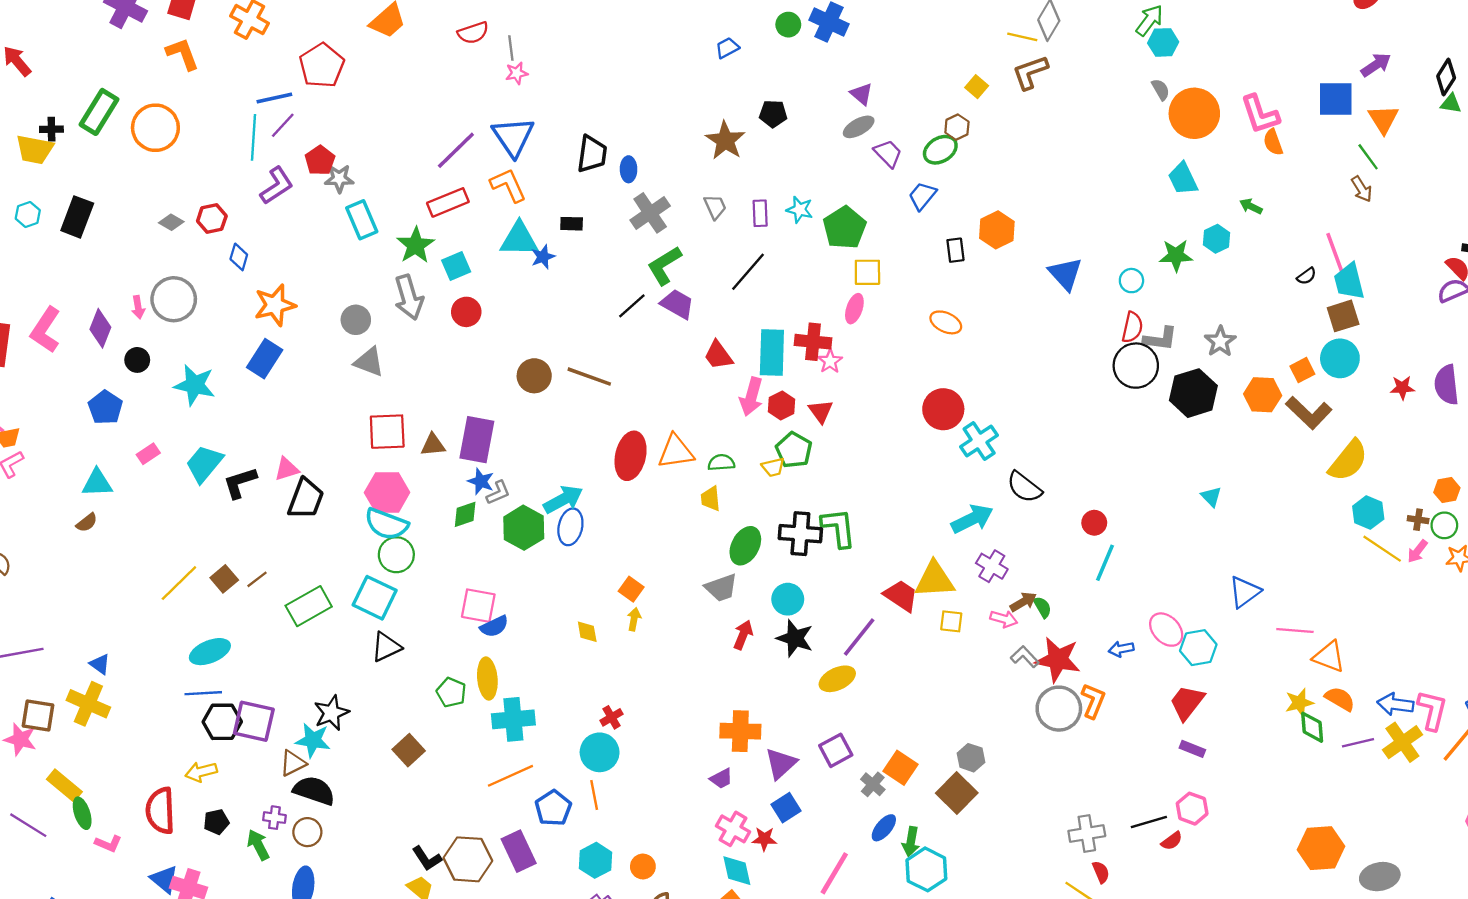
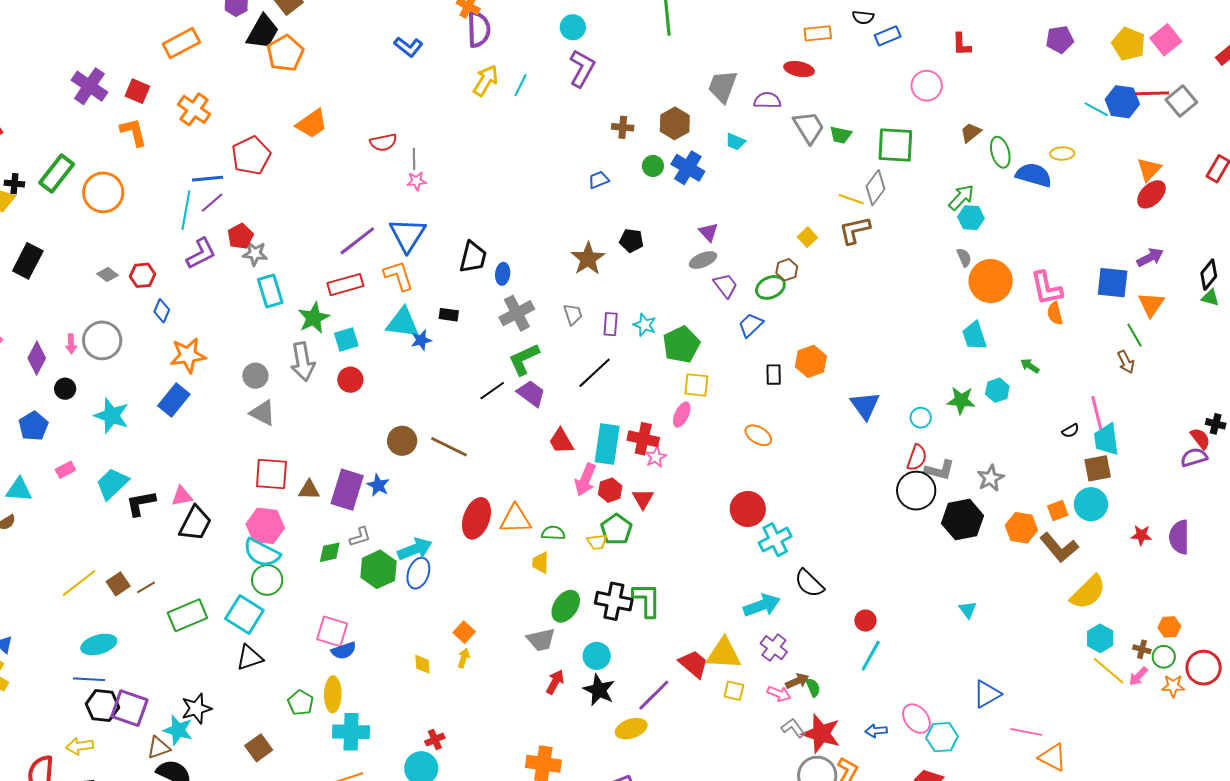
blue star: (481, 481) -> (378, 485), moved

